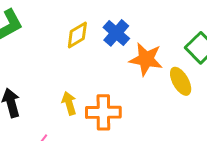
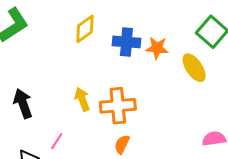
blue cross: (116, 33) -> (126, 42), moved, turned -32
orange star: (146, 59) -> (157, 48), size x0.7

